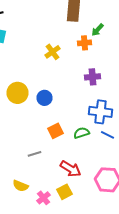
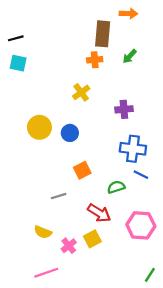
orange cross: (84, 43) -> (95, 60), moved
yellow cross: (52, 52) -> (81, 92), moved
green semicircle: (82, 133) -> (116, 187), moved

